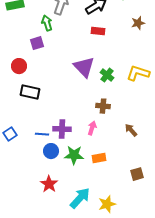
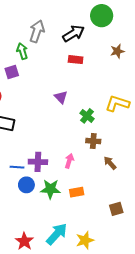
purple triangle: (84, 67) -> (61, 97), size x0.6
green cross: (107, 75) -> (87, 116), moved
brown cross: (103, 106) -> (93, 141), moved
red star: (49, 184) -> (24, 241), moved

